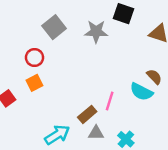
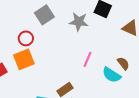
orange square: (34, 83) -> (24, 59), size x1.5
pink line: (110, 101) -> (88, 59), moved

